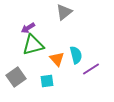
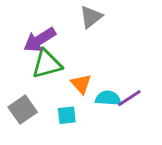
purple arrow: (28, 28) -> (40, 40), size x1.6
cyan semicircle: (76, 55) -> (108, 98), moved, turned -72

